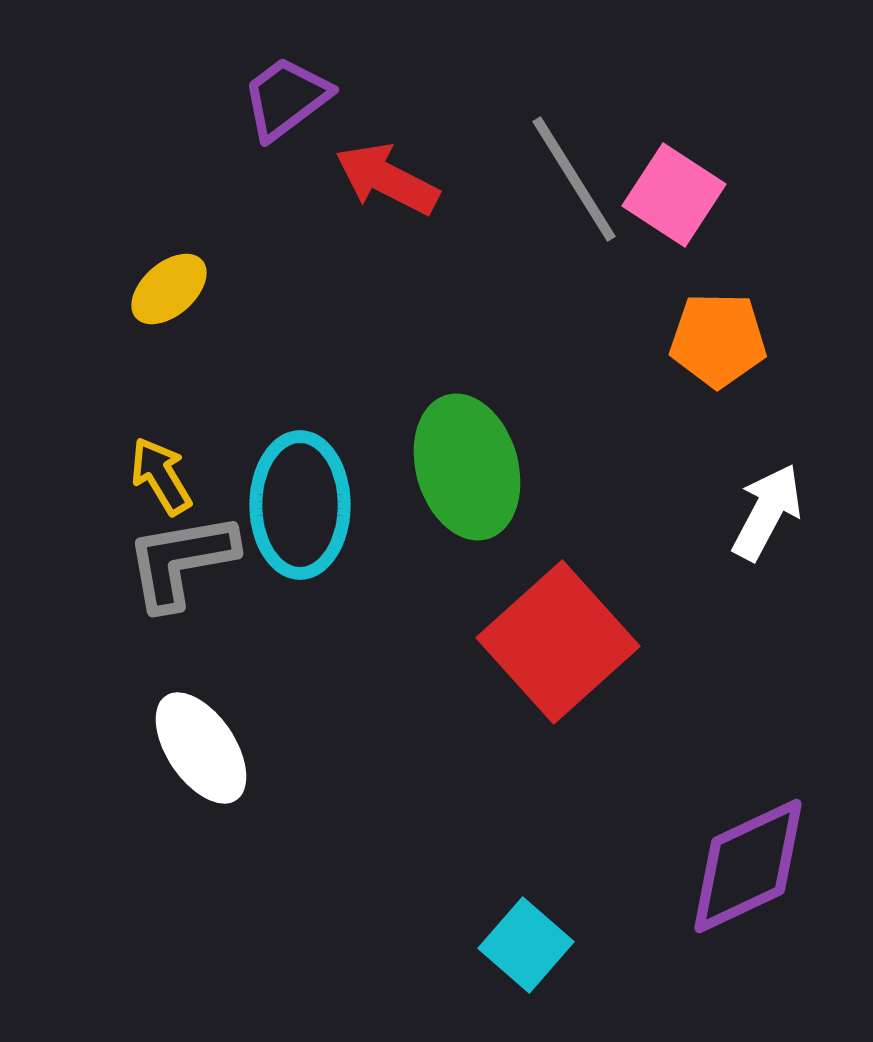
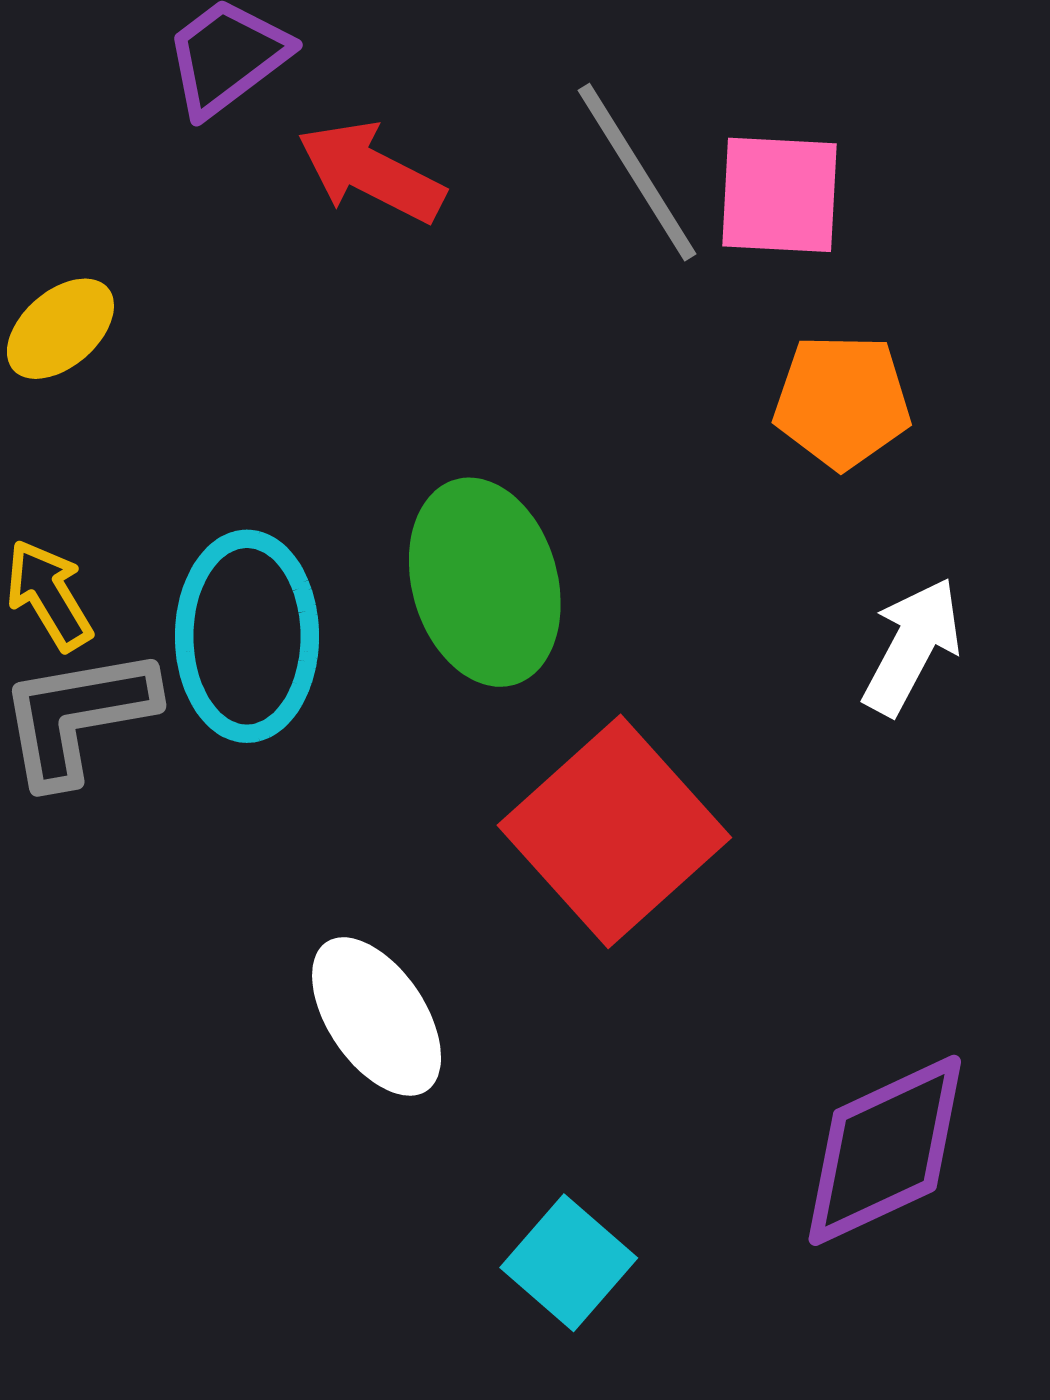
pink square: (674, 195) -> (779, 195), turned -30
white ellipse: (201, 748) -> (377, 1016), moved

